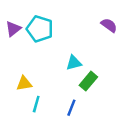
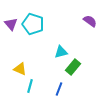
purple triangle: (13, 29) -> (11, 24), turned -32
yellow triangle: (24, 83) -> (20, 69), turned 32

